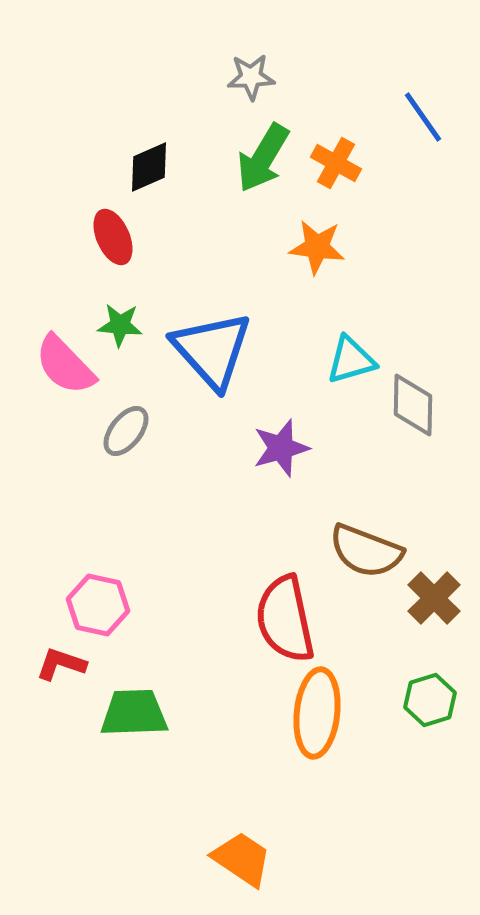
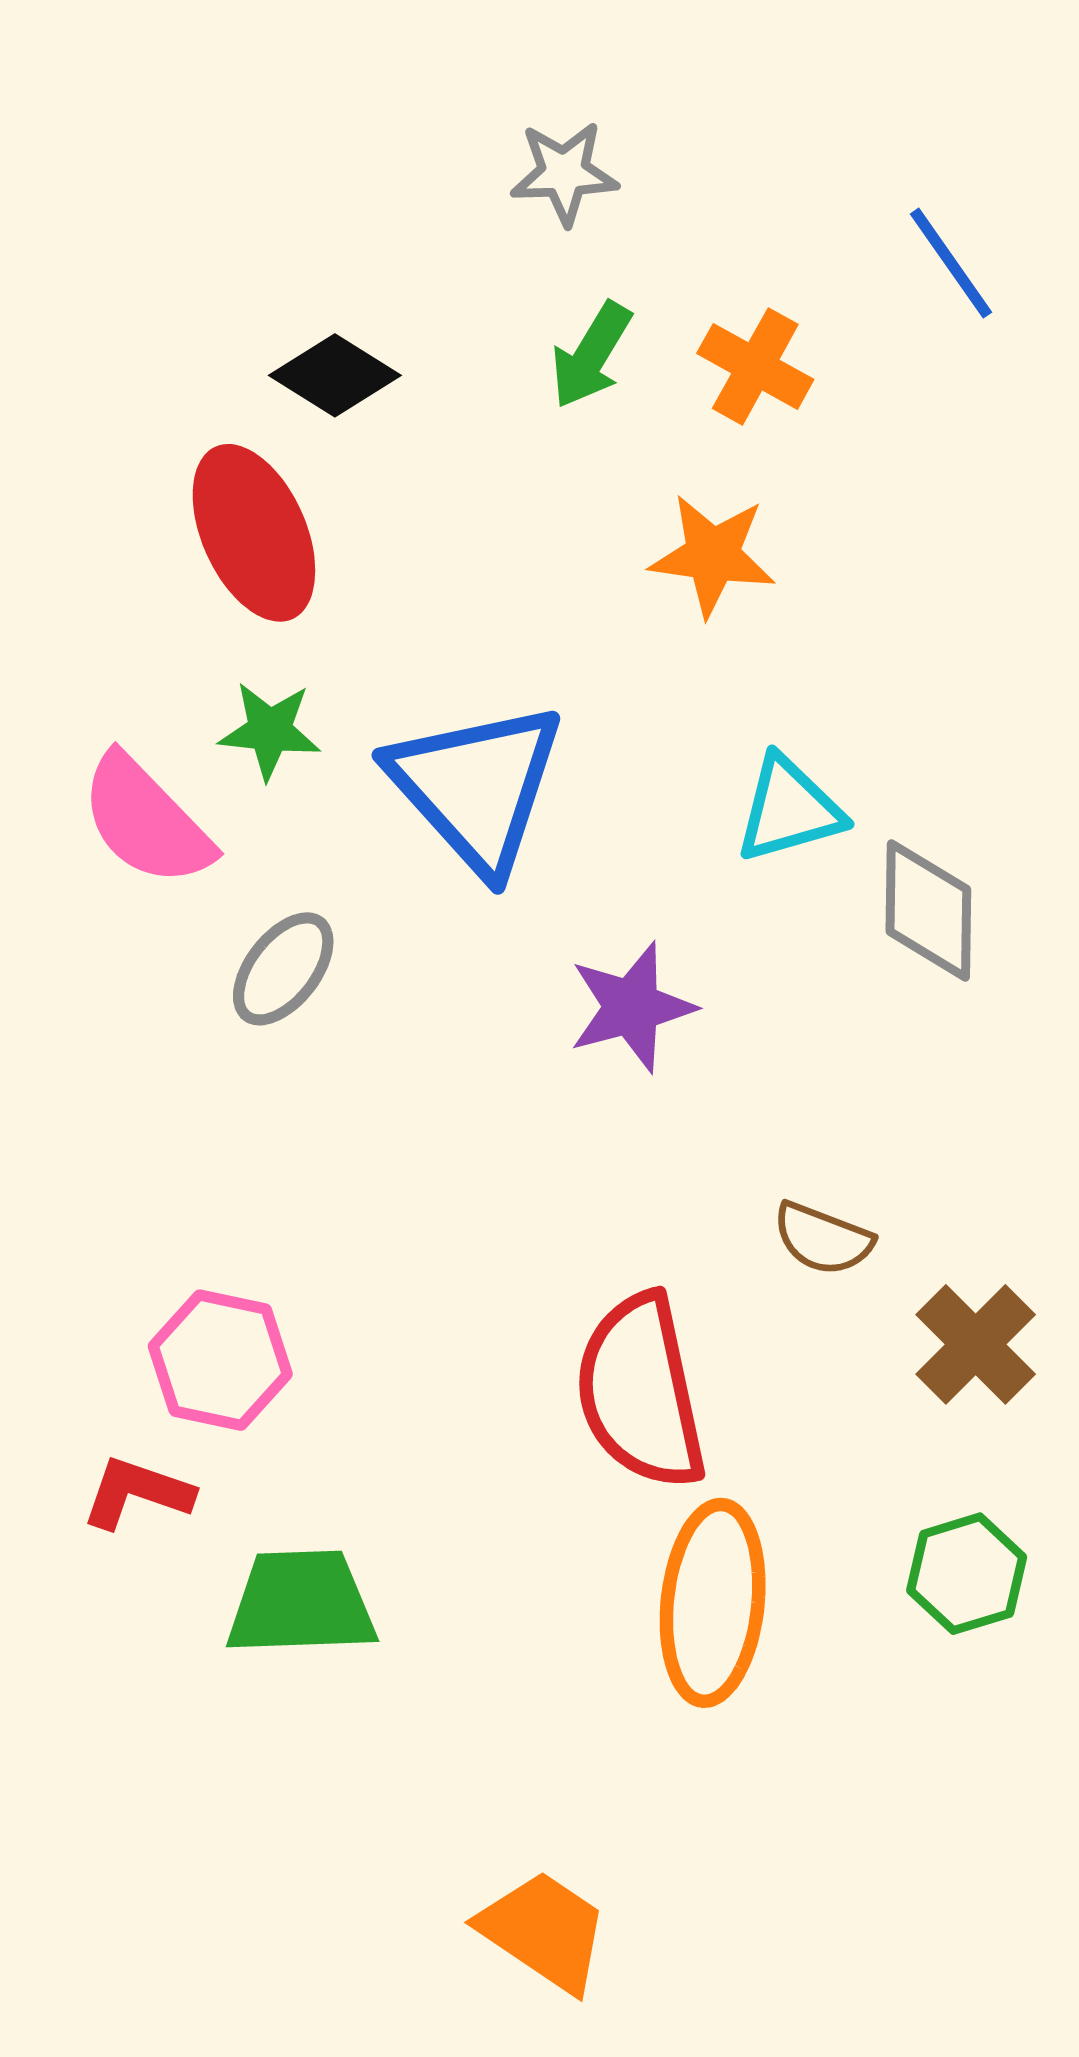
green arrow: (263, 158) -> (591, 355), size x0.7
black diamond: (149, 167) -> (335, 375), turned 56
red ellipse: (113, 237) -> (254, 533), size x1.4
brown semicircle: (366, 551) -> (823, 1239), size x0.6

